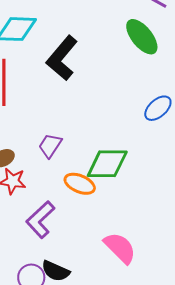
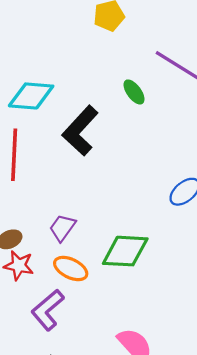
green ellipse: (142, 37) -> (134, 92), moved, size x0.6
orange ellipse: (80, 184) -> (71, 269), moved

